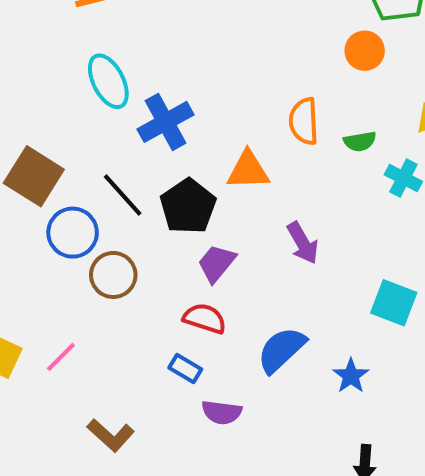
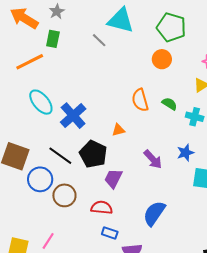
green semicircle: (360, 141) -> (169, 104), turned -126
orange triangle: (248, 170) -> (118, 130), size x0.6
red semicircle: (205, 318) -> (102, 208), moved
blue star: (351, 376) -> (185, 153), moved, turned 30

